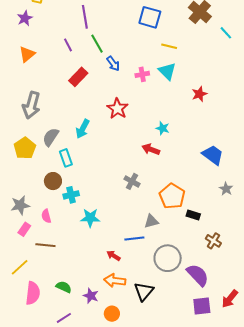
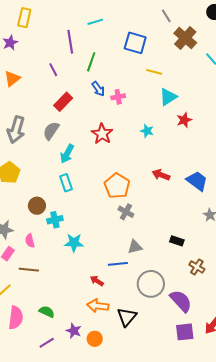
green line: (97, 44) -> (91, 62), moved, turned 48
cyan triangle: (167, 71) -> (168, 97), moved, turned 42
pink cross: (142, 74) -> (118, 97), moved
cyan star: (163, 128) -> (147, 131), moved
gray semicircle: (51, 137) -> (51, 131), moved
red arrow: (151, 149) -> (161, 175), moved
cyan rectangle: (66, 158) -> (66, 183), moved
gray cross: (132, 181) -> (126, 212), moved
orange pentagon: (172, 196) -> (117, 186), moved
purple star: (91, 296) -> (74, 331), moved

